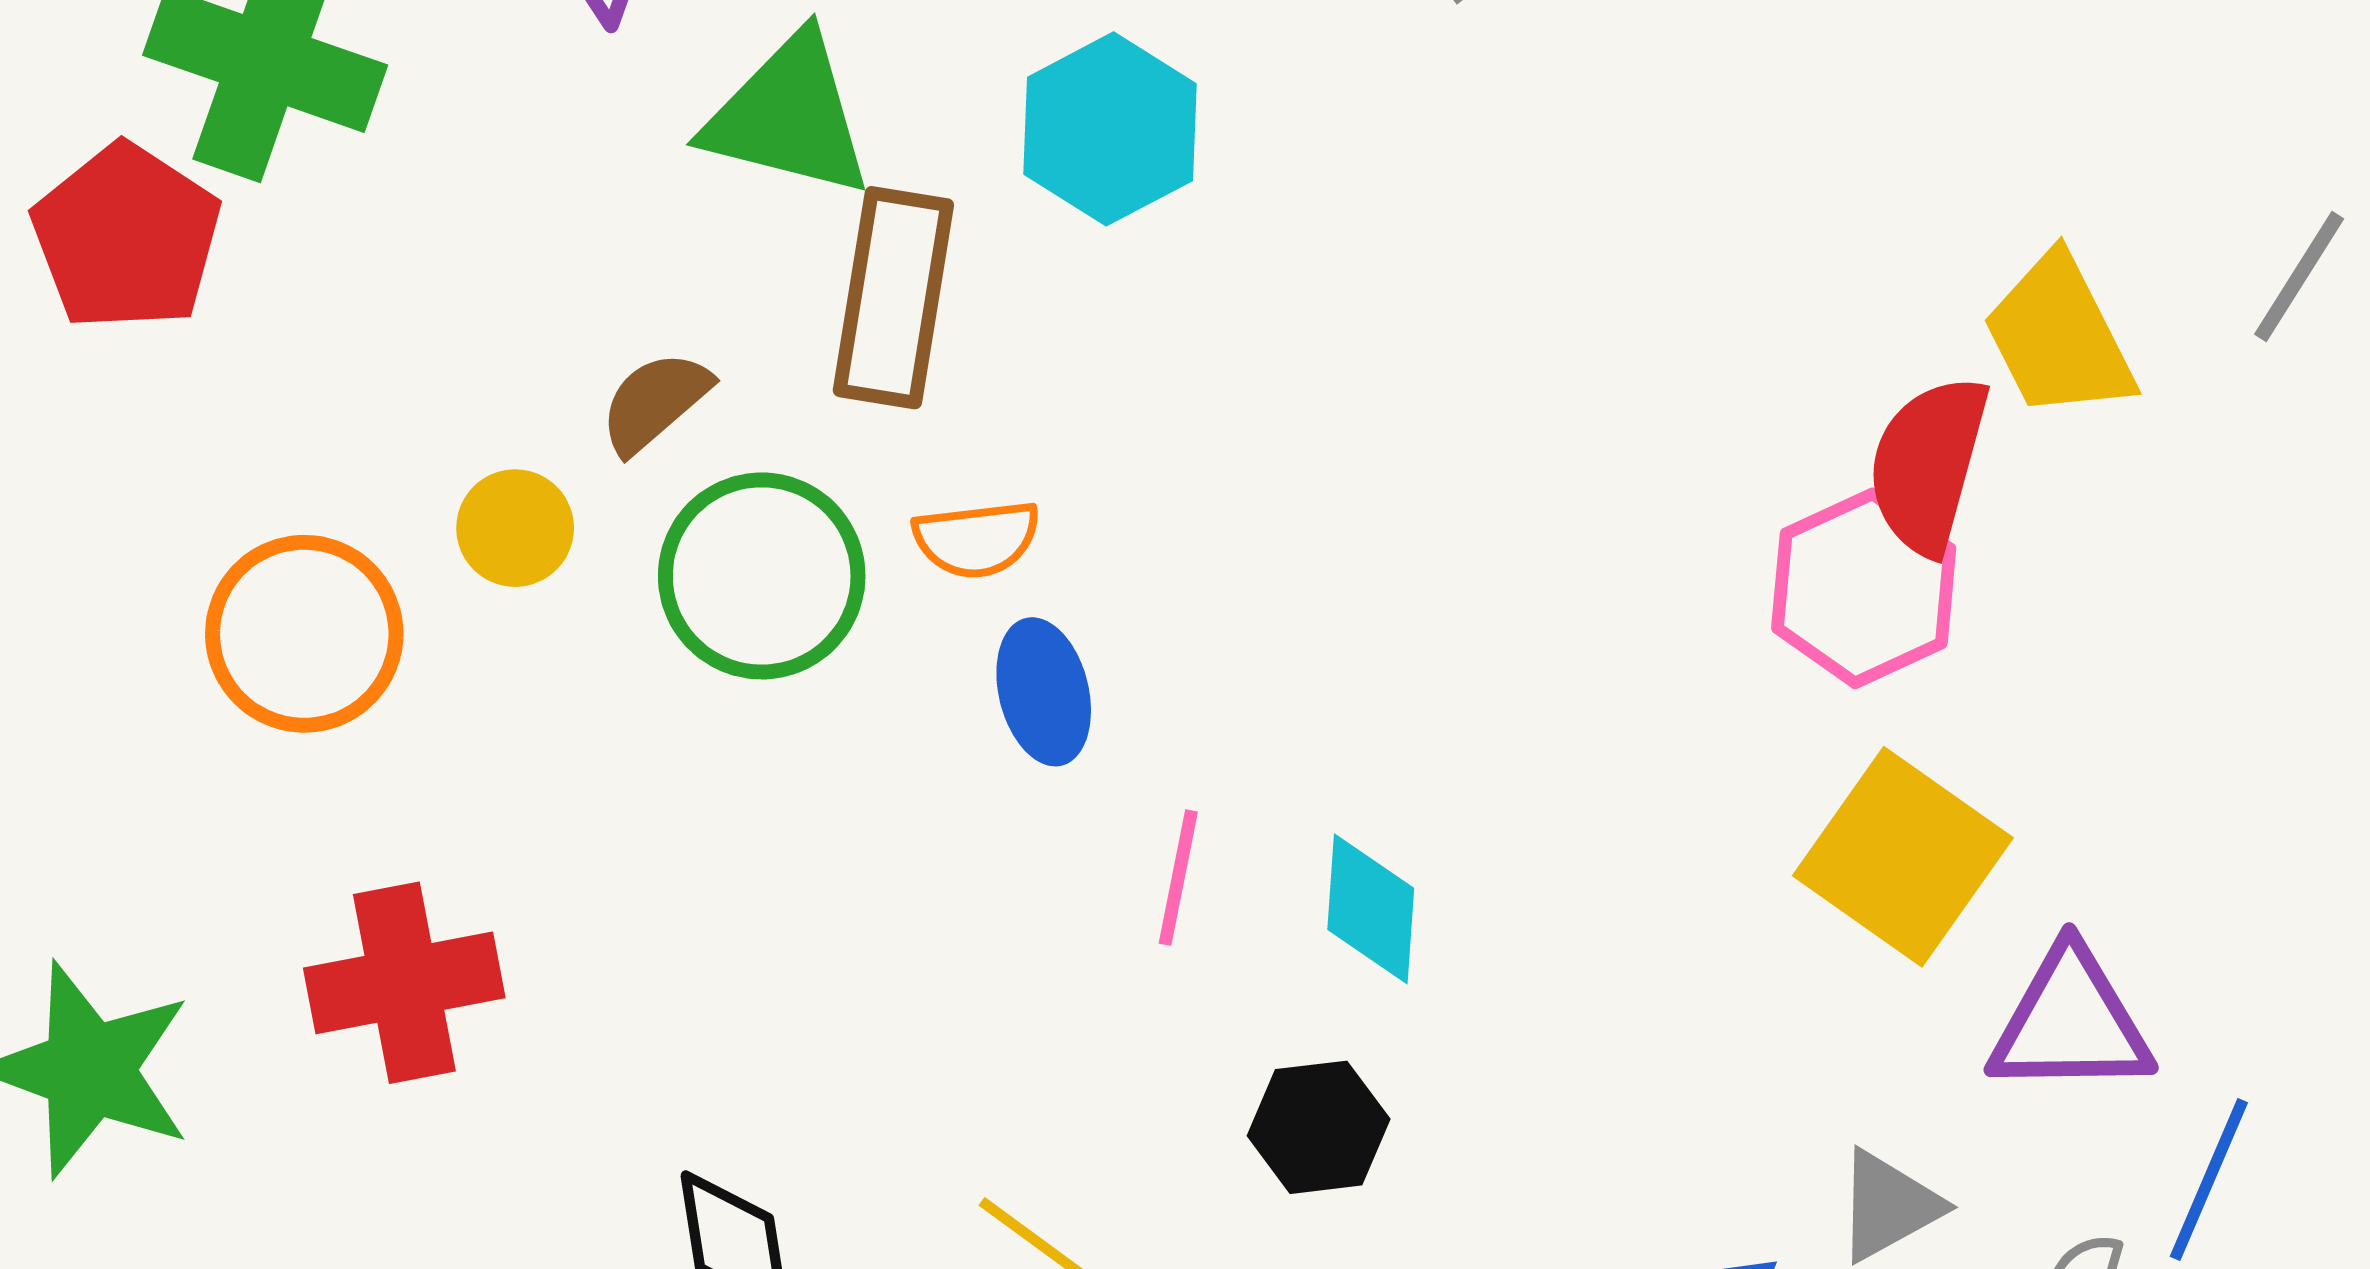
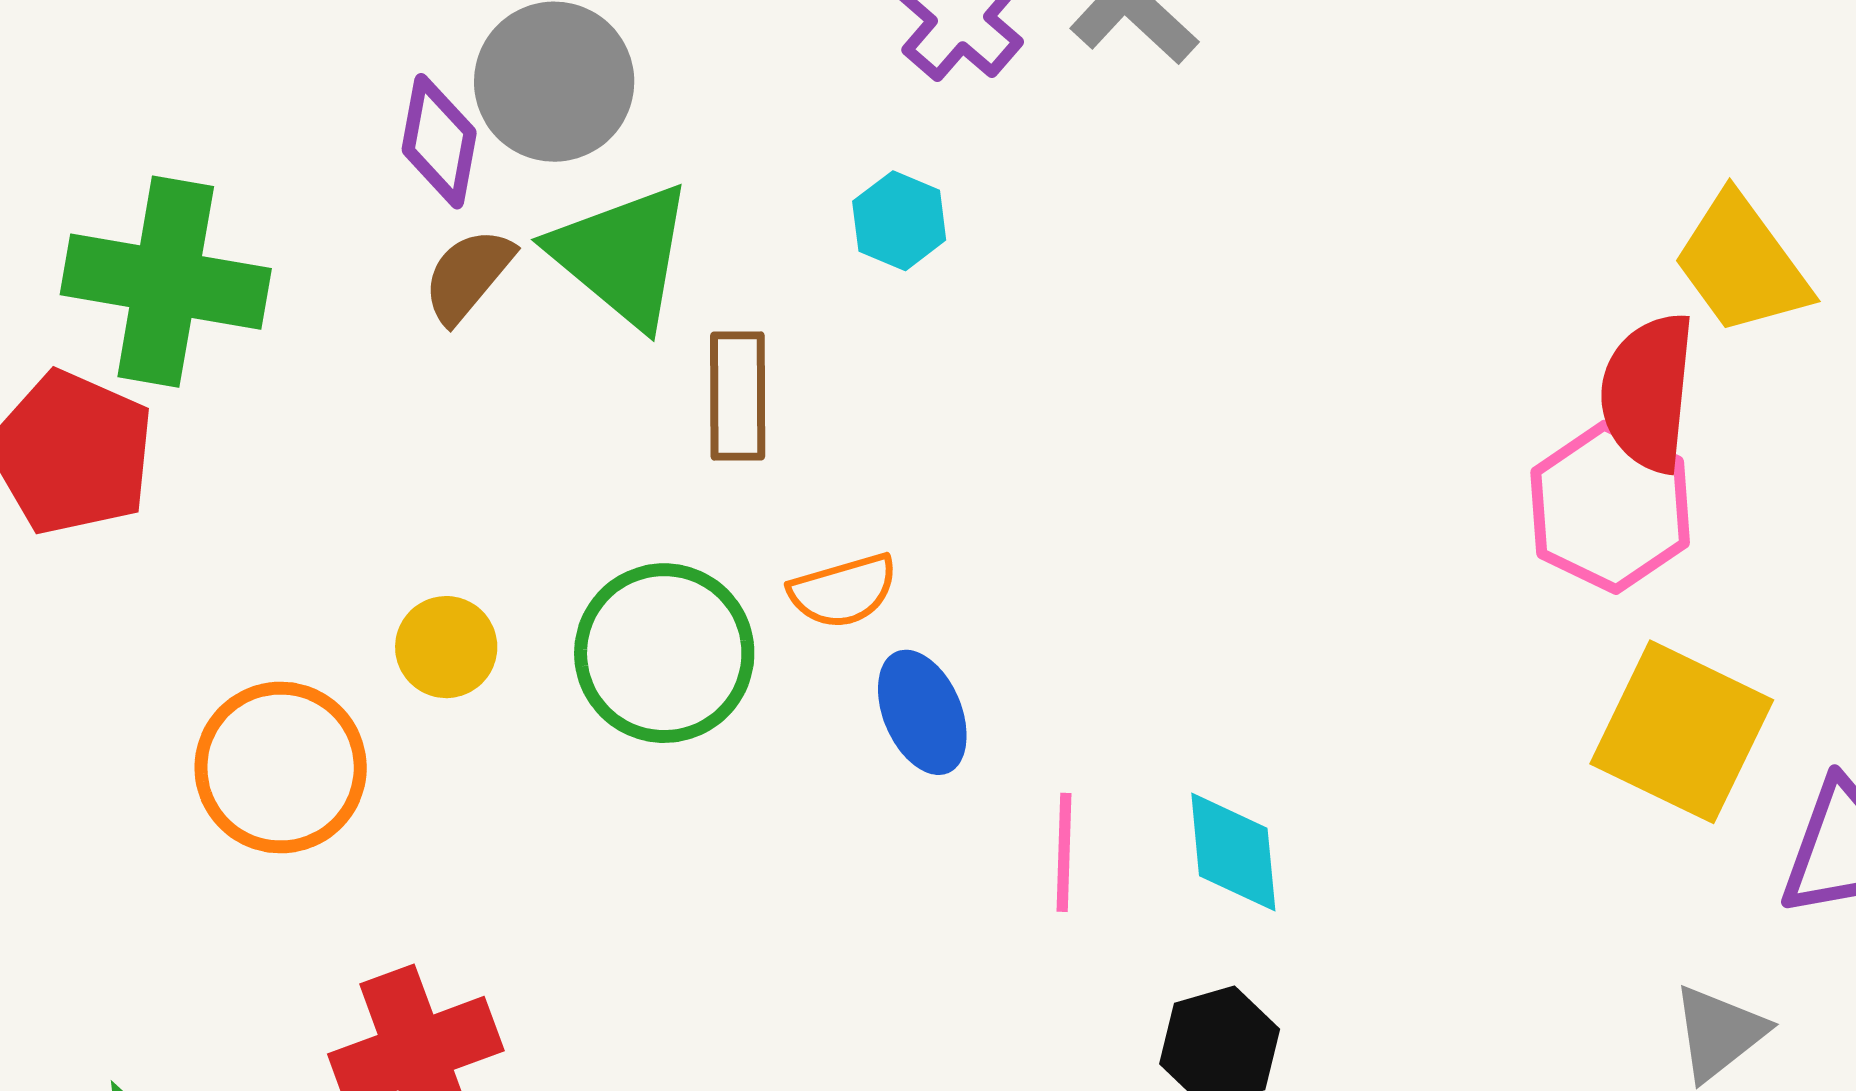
green triangle: (789, 116) -> (622, 255), turned 35
cyan hexagon: (1110, 129) -> (899, 221), size x0.6
brown rectangle: (893, 298) -> (738, 396), size x0.7
brown semicircle: (655, 402) -> (468, 275), moved

